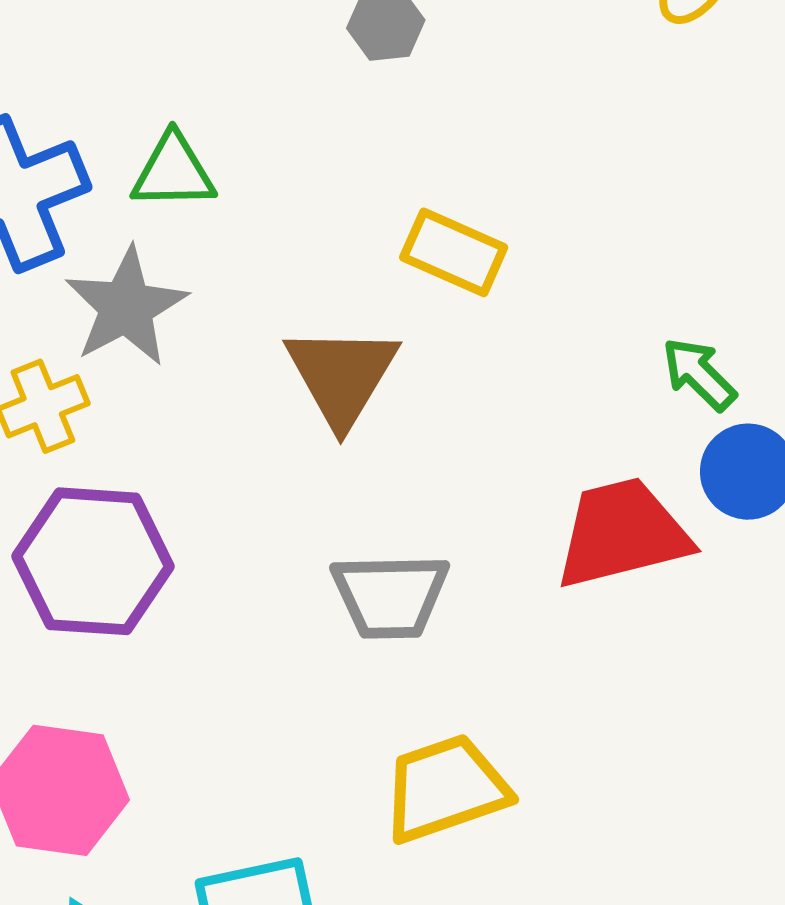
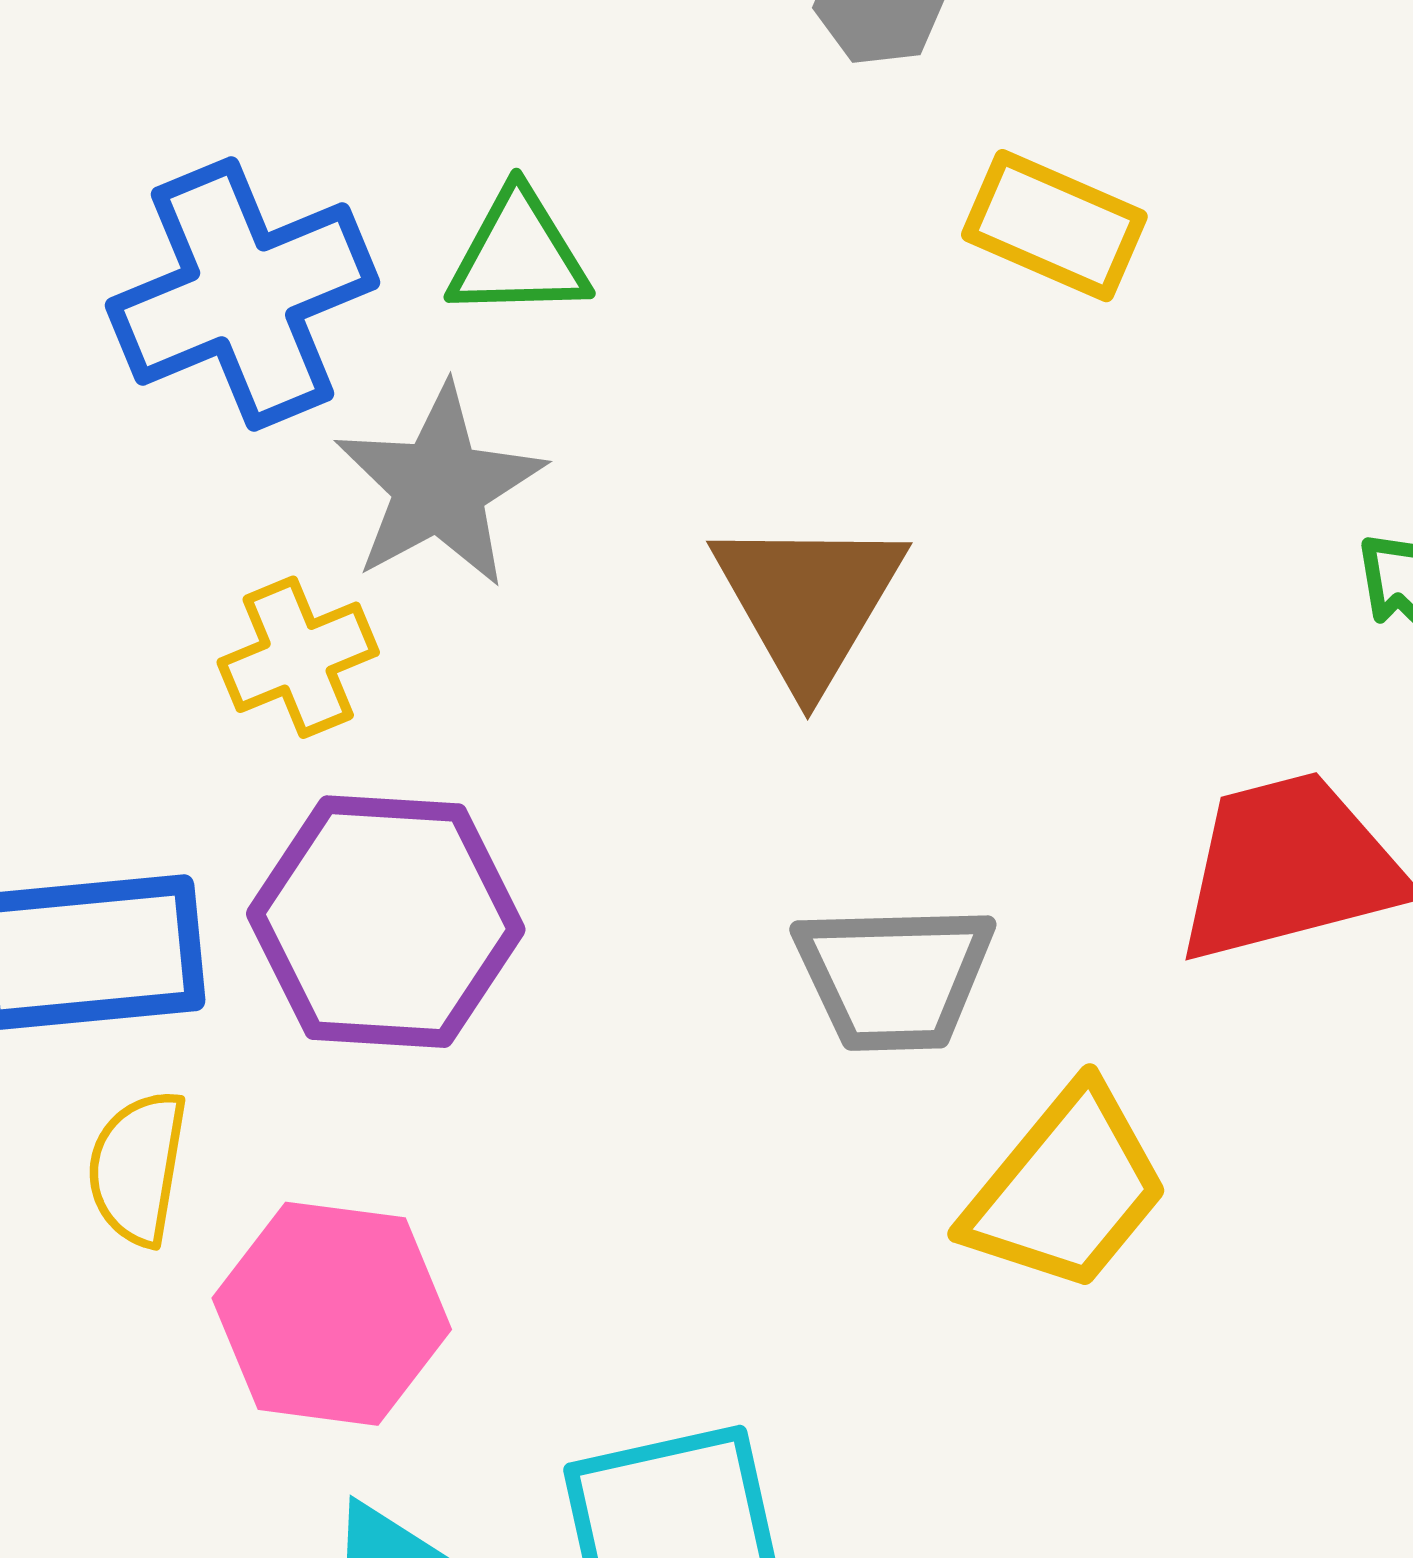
yellow rectangle: (454, 252) -> (1054, 226), moved
yellow trapezoid: (445, 788) -> (1067, 1189), moved, turned 149

